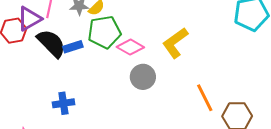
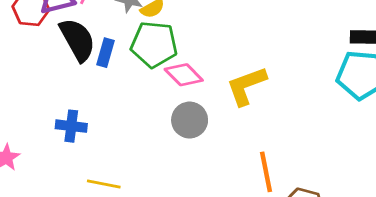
blue rectangle: (73, 47) -> (106, 53), turned -72

